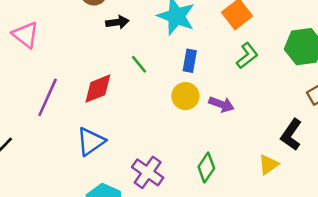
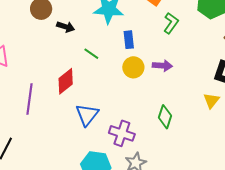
black arrow: (117, 22) -> (66, 27), turned 42
blue triangle: (91, 142) -> (87, 115), moved

